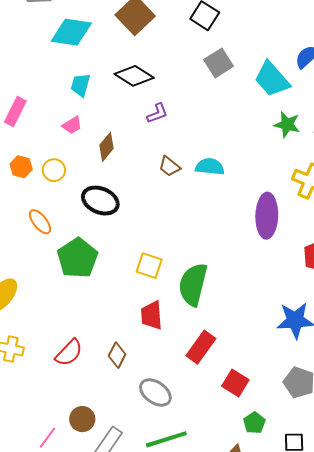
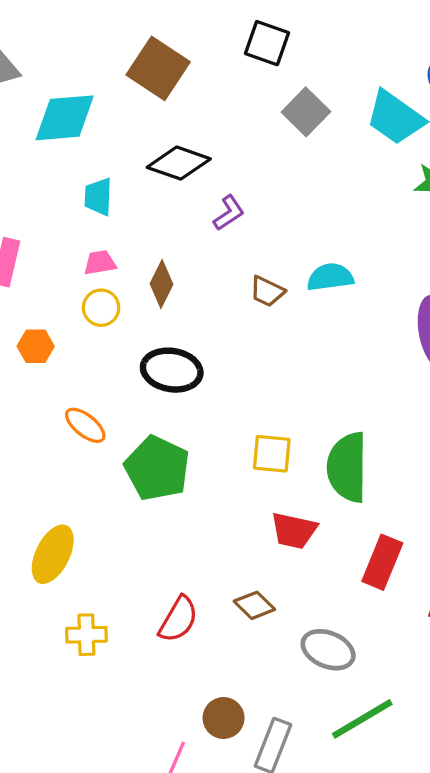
pink trapezoid: (72, 125) -> (100, 263), turned -145
yellow circle: (54, 170) -> (101, 308), moved
red trapezoid: (152, 315) -> (294, 531), turned -60
brown diamond: (117, 355) -> (254, 605), turned -60

